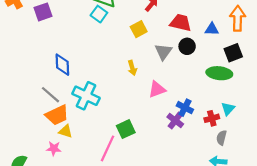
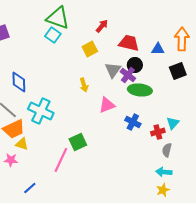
green ellipse: (219, 73) -> (140, 90), moved
purple cross: (175, 120) -> (128, 75), moved

